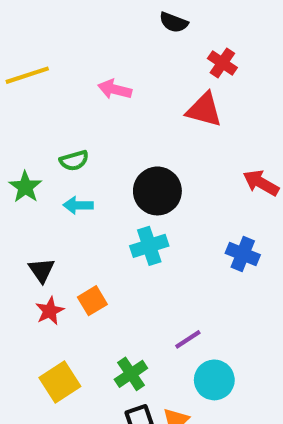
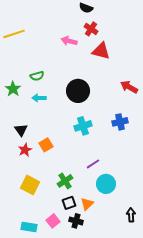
red cross: (222, 63) -> (91, 29), moved
pink arrow: (115, 89) -> (69, 41), moved
cyan cross: (149, 246) -> (83, 126), moved
blue cross: (243, 254) -> (120, 122), turned -35
yellow square: (60, 382) -> (30, 185), turned -30

